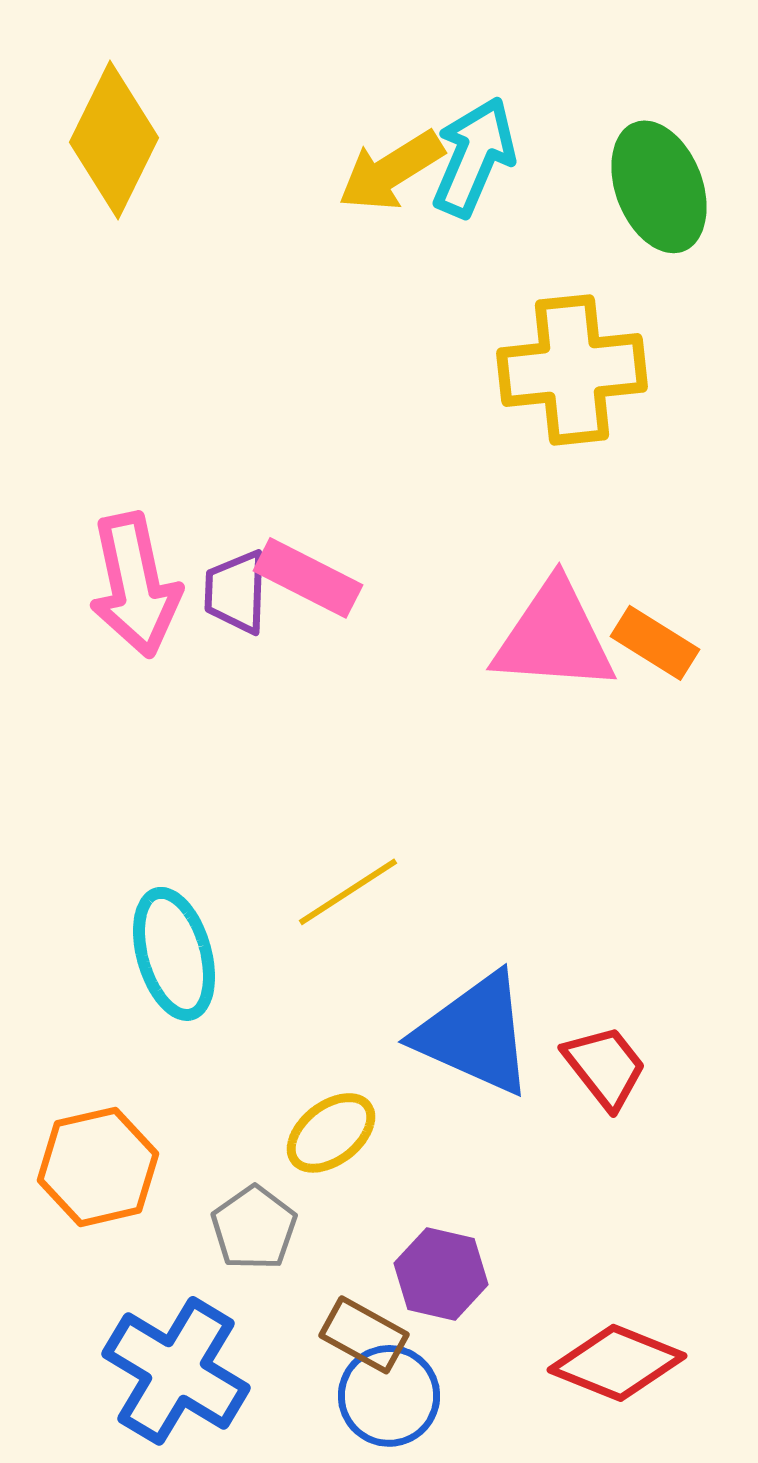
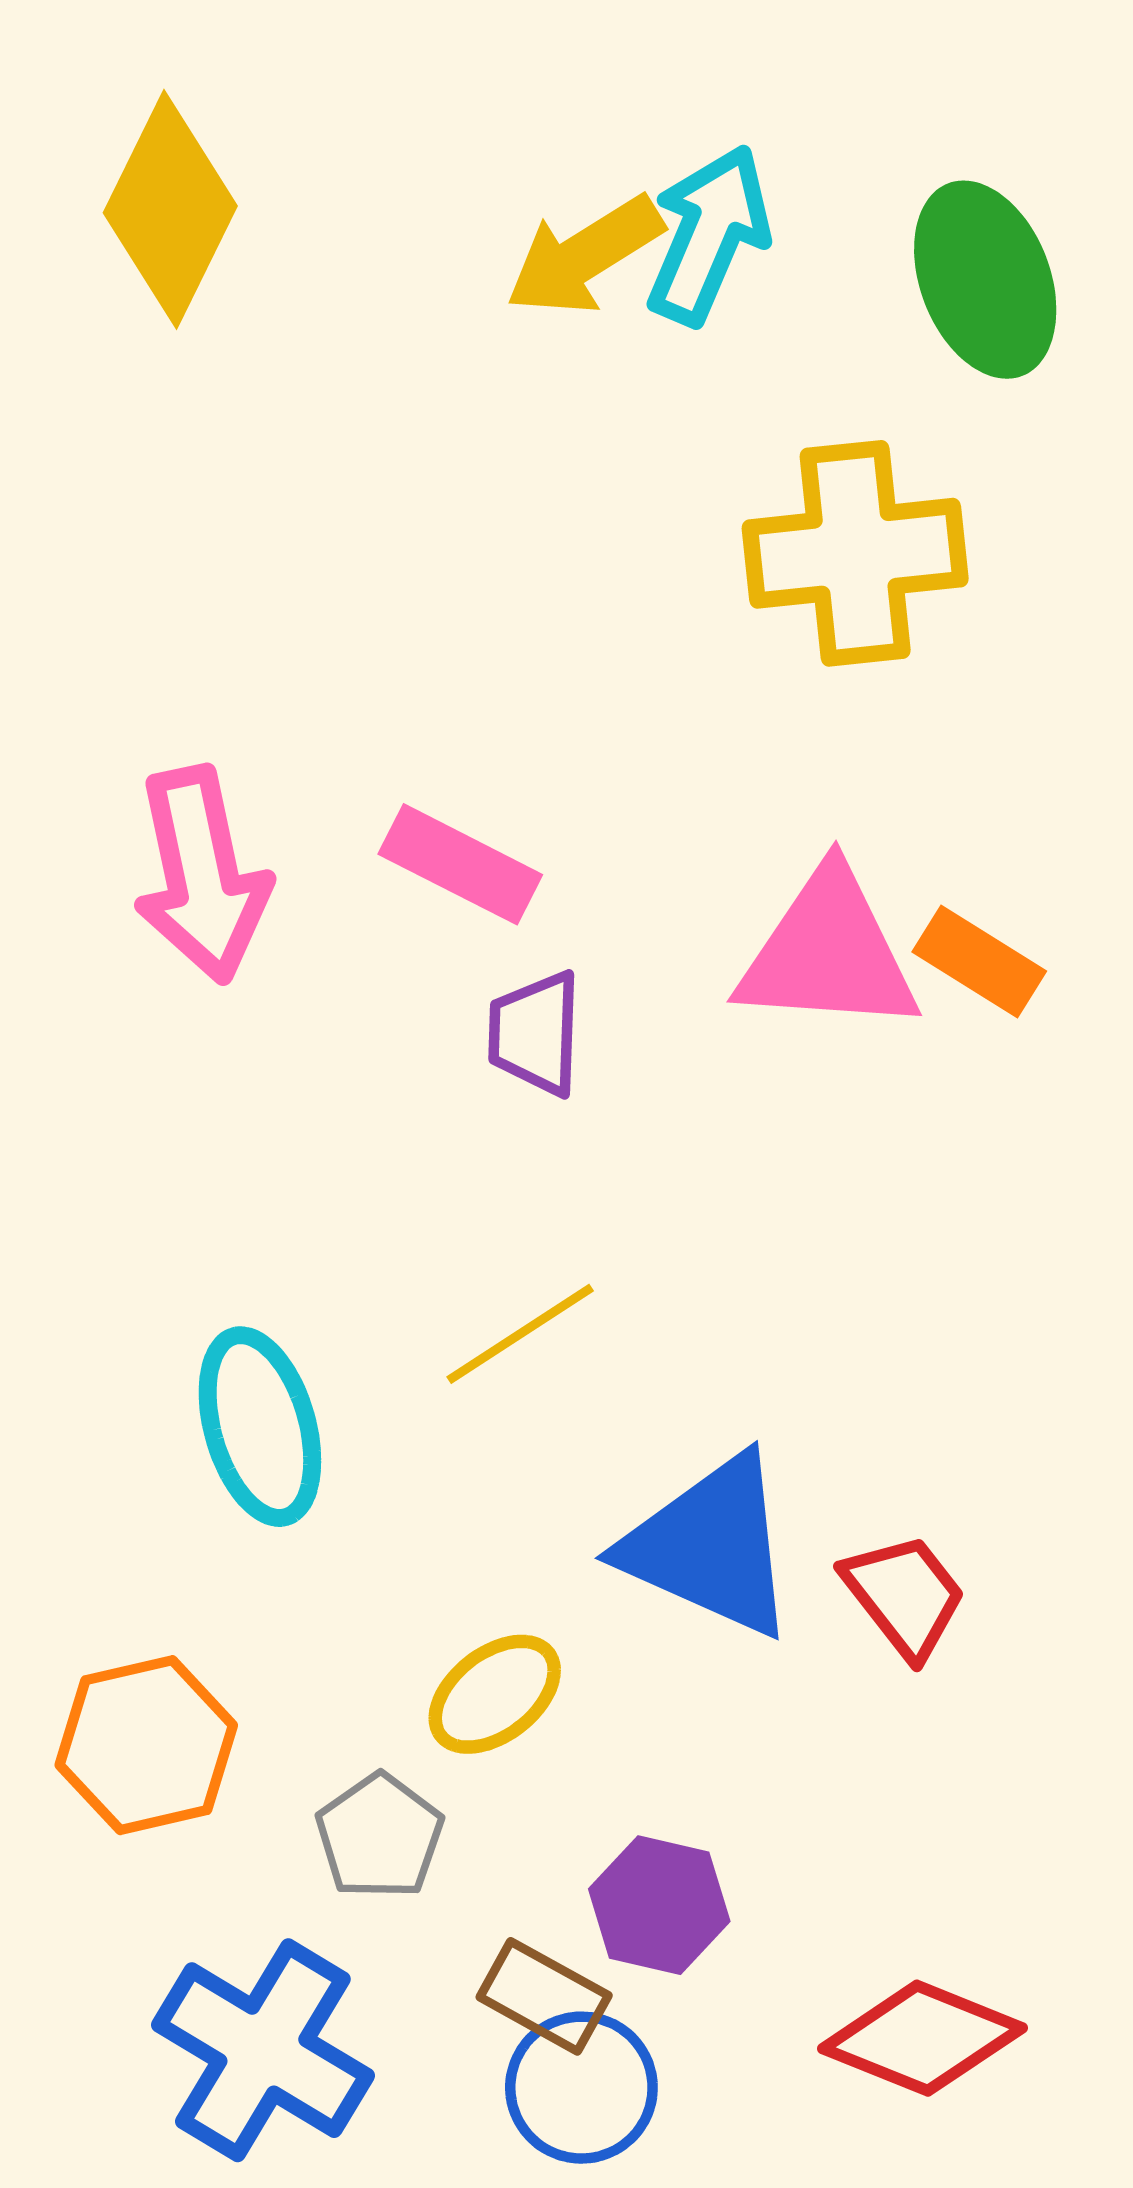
purple trapezoid: (236, 592) -> (535, 1033), moved

